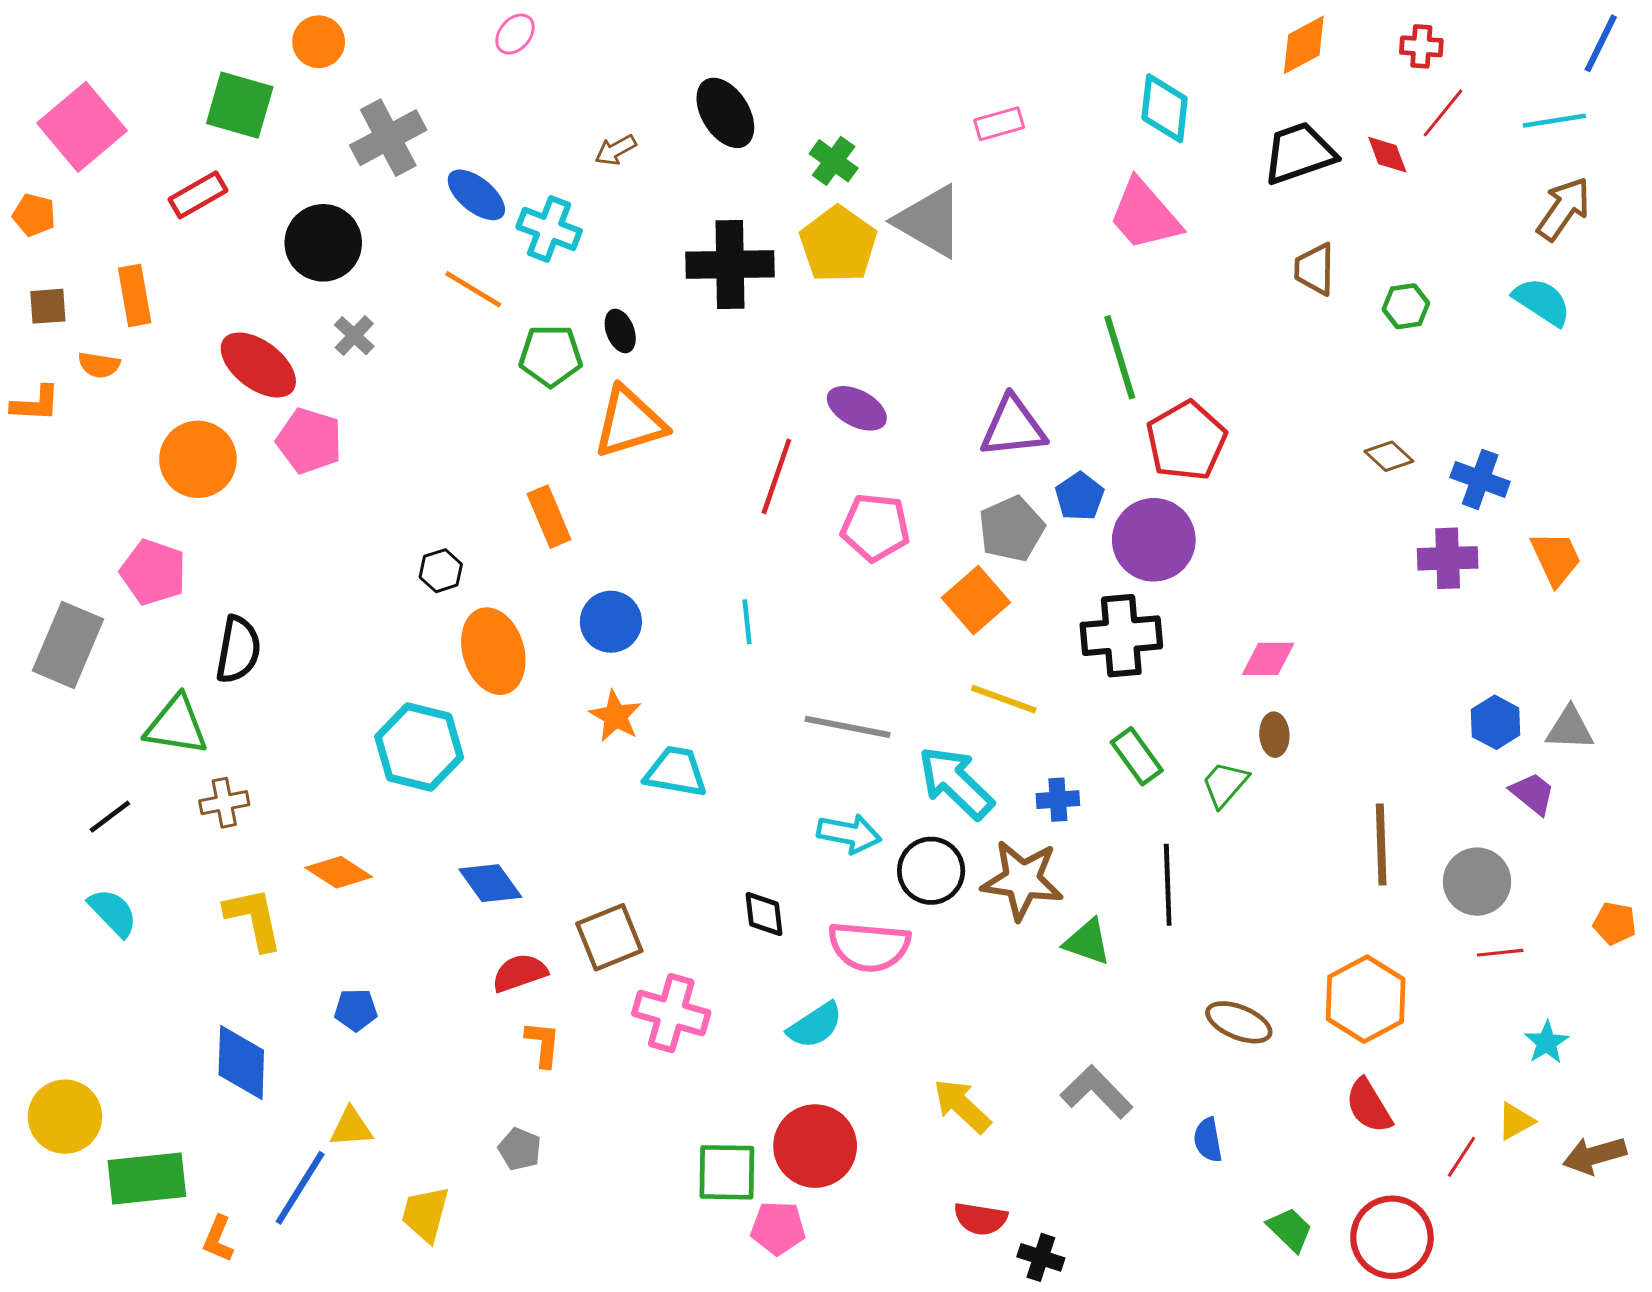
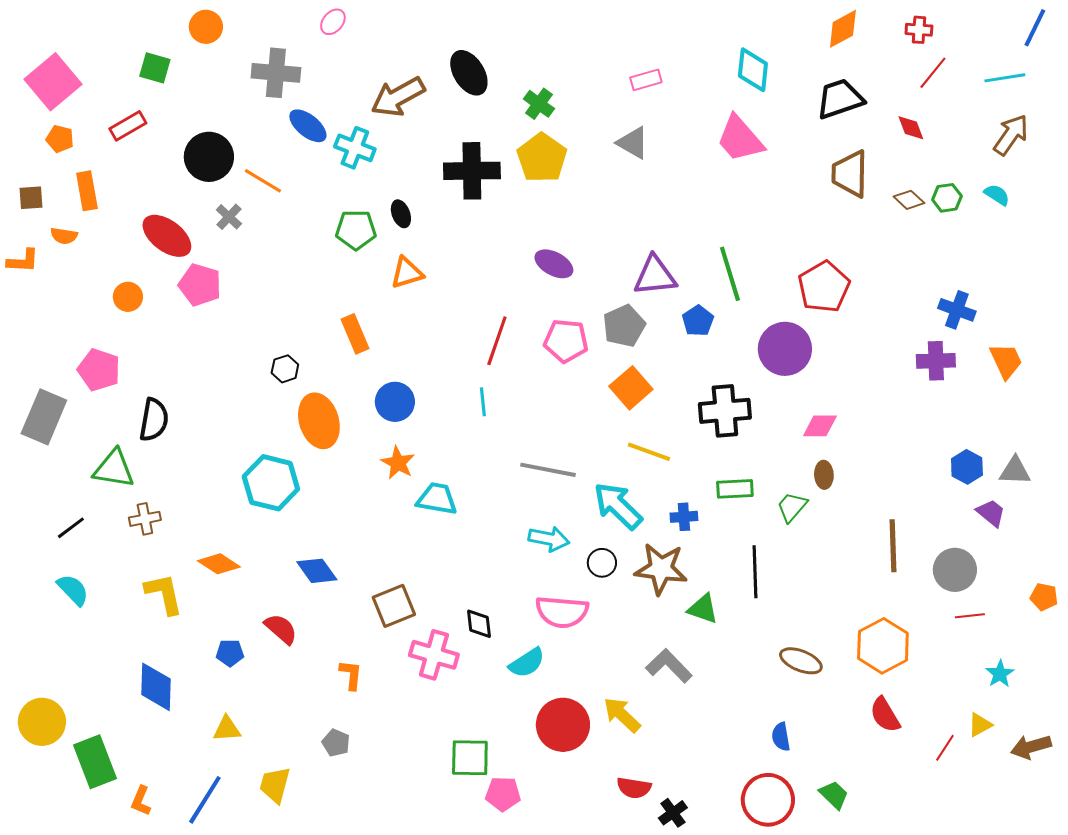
green square: (240, 105) -> (155, 68), size x0.7
gray cross: (388, 138) -> (276, 73), moved, turned 33
brown arrow: (616, 150) -> (398, 97), size x2.0
red diamond: (1387, 155) -> (911, 128), moved
orange pentagon: (34, 215) -> (60, 139), moved
gray triangle: (930, 221) -> (633, 143), moved, size x0.7
brown trapezoid: (1315, 269) -> (850, 174), size x1.4
orange line: (473, 289) -> (263, 181), moved
cyan semicircle: (1542, 302) -> (997, 195), size x0.7
green hexagon: (1406, 306) -> (947, 198), moved
green line: (1120, 357) -> (730, 274), moved
orange triangle: (629, 422) -> (407, 273), size x0.7
red pentagon: (1186, 441) -> (824, 287), moved
brown diamond: (1389, 456) -> (909, 200), moved
orange circle: (198, 459) -> (128, 297), size x0.6
red line: (776, 476) -> (497, 341), moved
gray pentagon: (1011, 529) -> (624, 326), moved
purple circle: (1154, 540) -> (785, 349), moved
green rectangle: (1137, 756) -> (735, 489), turned -57
black circle: (931, 871) -> (602, 563), size x0.7
black diamond: (764, 914) -> (479, 624), moved
red semicircle: (520, 973) -> (281, 629), moved, turned 60
gray L-shape: (1097, 1092) -> (669, 666), moved
red circle: (815, 1146) -> (563, 725), moved
green rectangle: (147, 1179) -> (95, 762), turned 75
blue line: (300, 1188) -> (205, 800), moved
red circle: (1392, 1237) -> (768, 800), moved
black cross: (1041, 1257) -> (673, 813), turned 36

